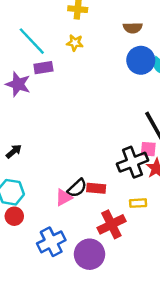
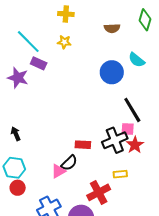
blue circle: (141, 60) -> (112, 72), moved
purple rectangle: (43, 68) -> (39, 63), turned 35
black arrow: (14, 151) -> (16, 134), turned -72
red rectangle: (96, 188) -> (83, 145), moved

